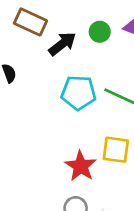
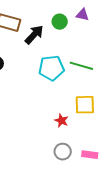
red star: (81, 166) -> (61, 121), size x0.6

